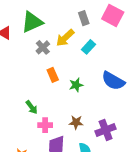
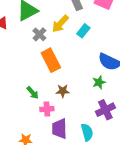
orange rectangle: (53, 75) -> (51, 60), size x1.6
green star: (76, 85) -> (99, 82), moved
brown star: (76, 122) -> (63, 91), moved

